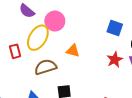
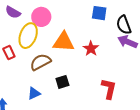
orange triangle: (73, 51) -> (64, 42), size x1.6
red star: (115, 60) -> (91, 49), moved

